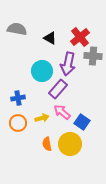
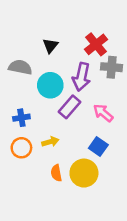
gray semicircle: (17, 29) -> (20, 67), moved
black triangle: (50, 38) -> (50, 46), moved, turned 40
pink arrow: (62, 112) -> (103, 113), moved

